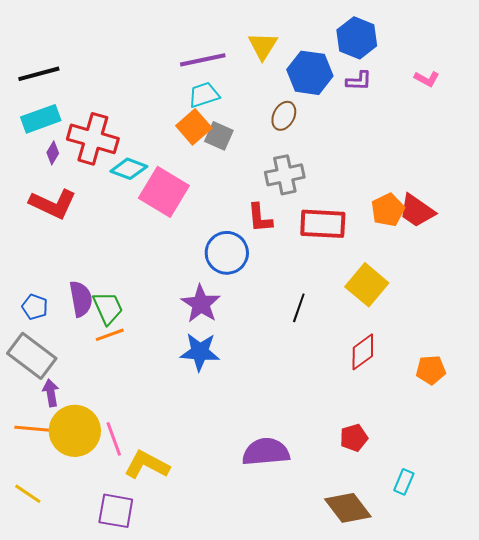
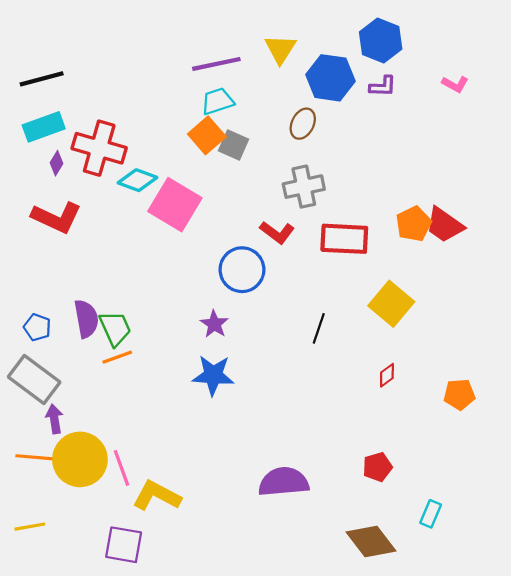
red L-shape: (260, 218) -> (277, 232), turned -48
purple star: (201, 304) -> (214, 324), size x0.7
red diamond: (363, 352) -> (387, 375), size x0.6
yellow line: (28, 494) -> (30, 527), turned -44

